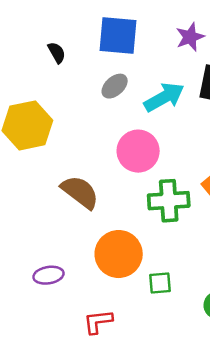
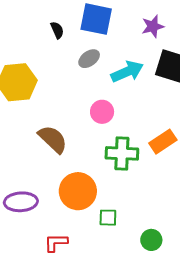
black semicircle: (57, 53) -> (57, 30), moved
pink circle: (138, 151) -> (102, 112), size x0.7
purple ellipse: (48, 275) -> (21, 202), size x1.4

